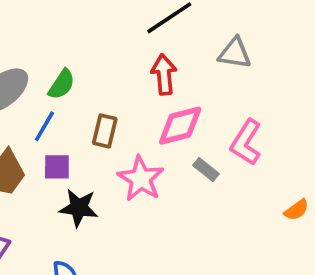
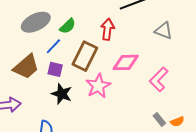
red arrow: (164, 74) -> (107, 29), moved
brown rectangle: (105, 131) -> (85, 56), size x1.6
gray rectangle: (206, 170) -> (159, 119), moved

